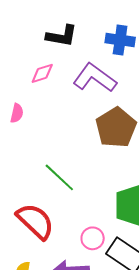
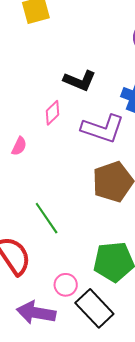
pink diamond: (42, 73) -> (53, 113), turned -40
purple L-shape: (95, 78) -> (103, 129), turned 150

